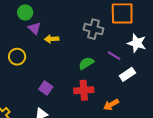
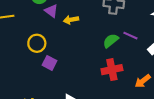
purple line: (114, 56) -> (130, 36), moved
purple square: (46, 88) -> (49, 63), moved

